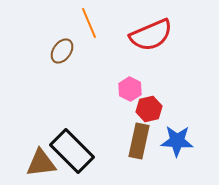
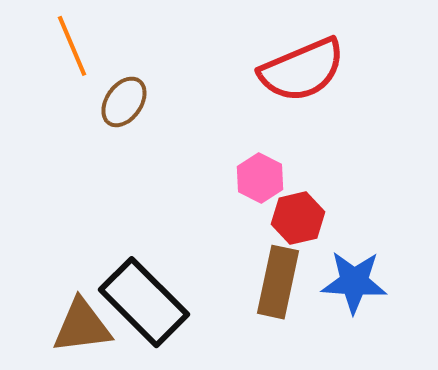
orange line: (89, 23) -> (72, 46), moved

